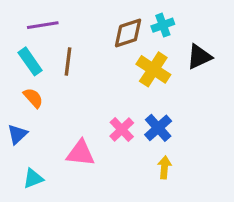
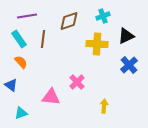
brown diamond: (128, 33) -> (69, 21), moved
yellow cross: (153, 69) -> (97, 44), turned -30
blue cross: (158, 128) -> (129, 65), moved
blue triangle: (17, 134) -> (11, 85), turned -40

